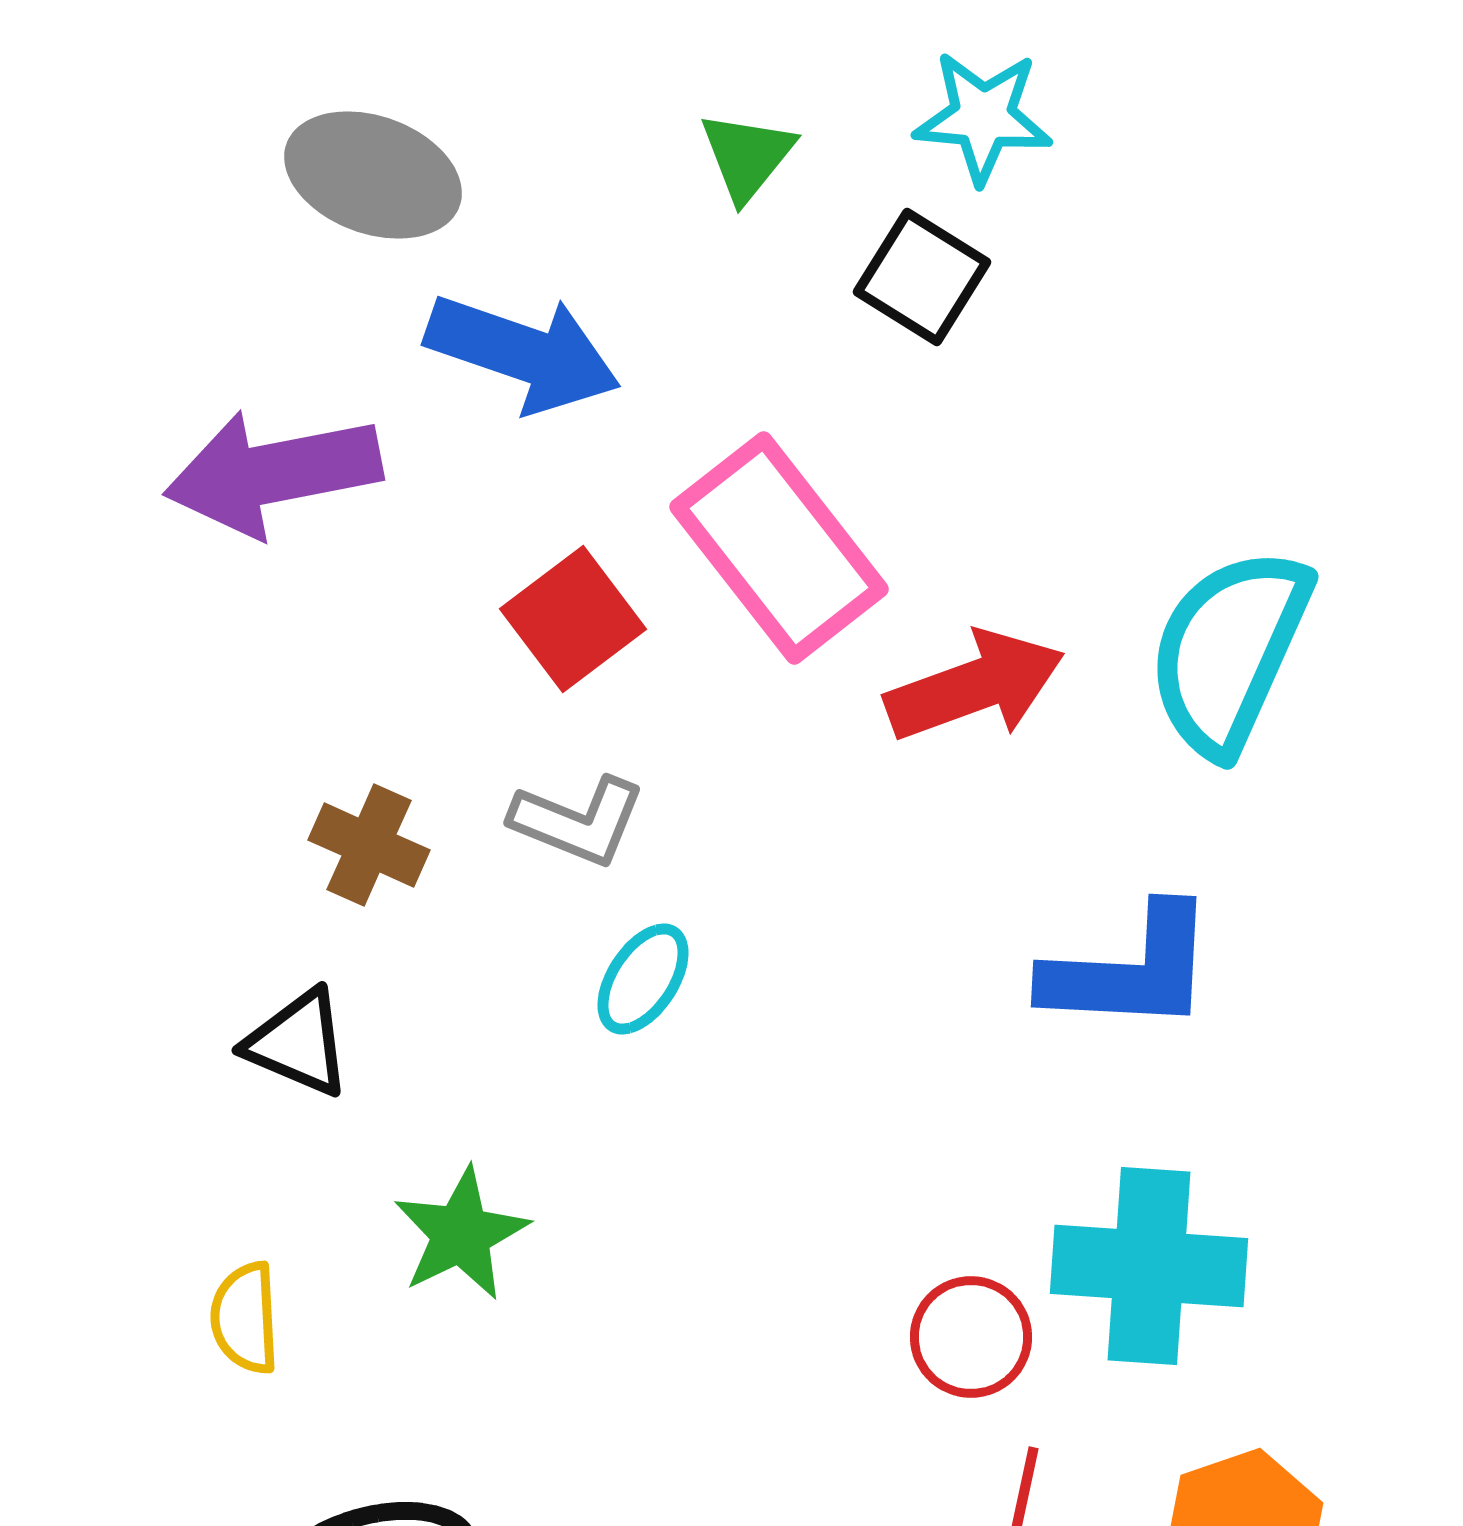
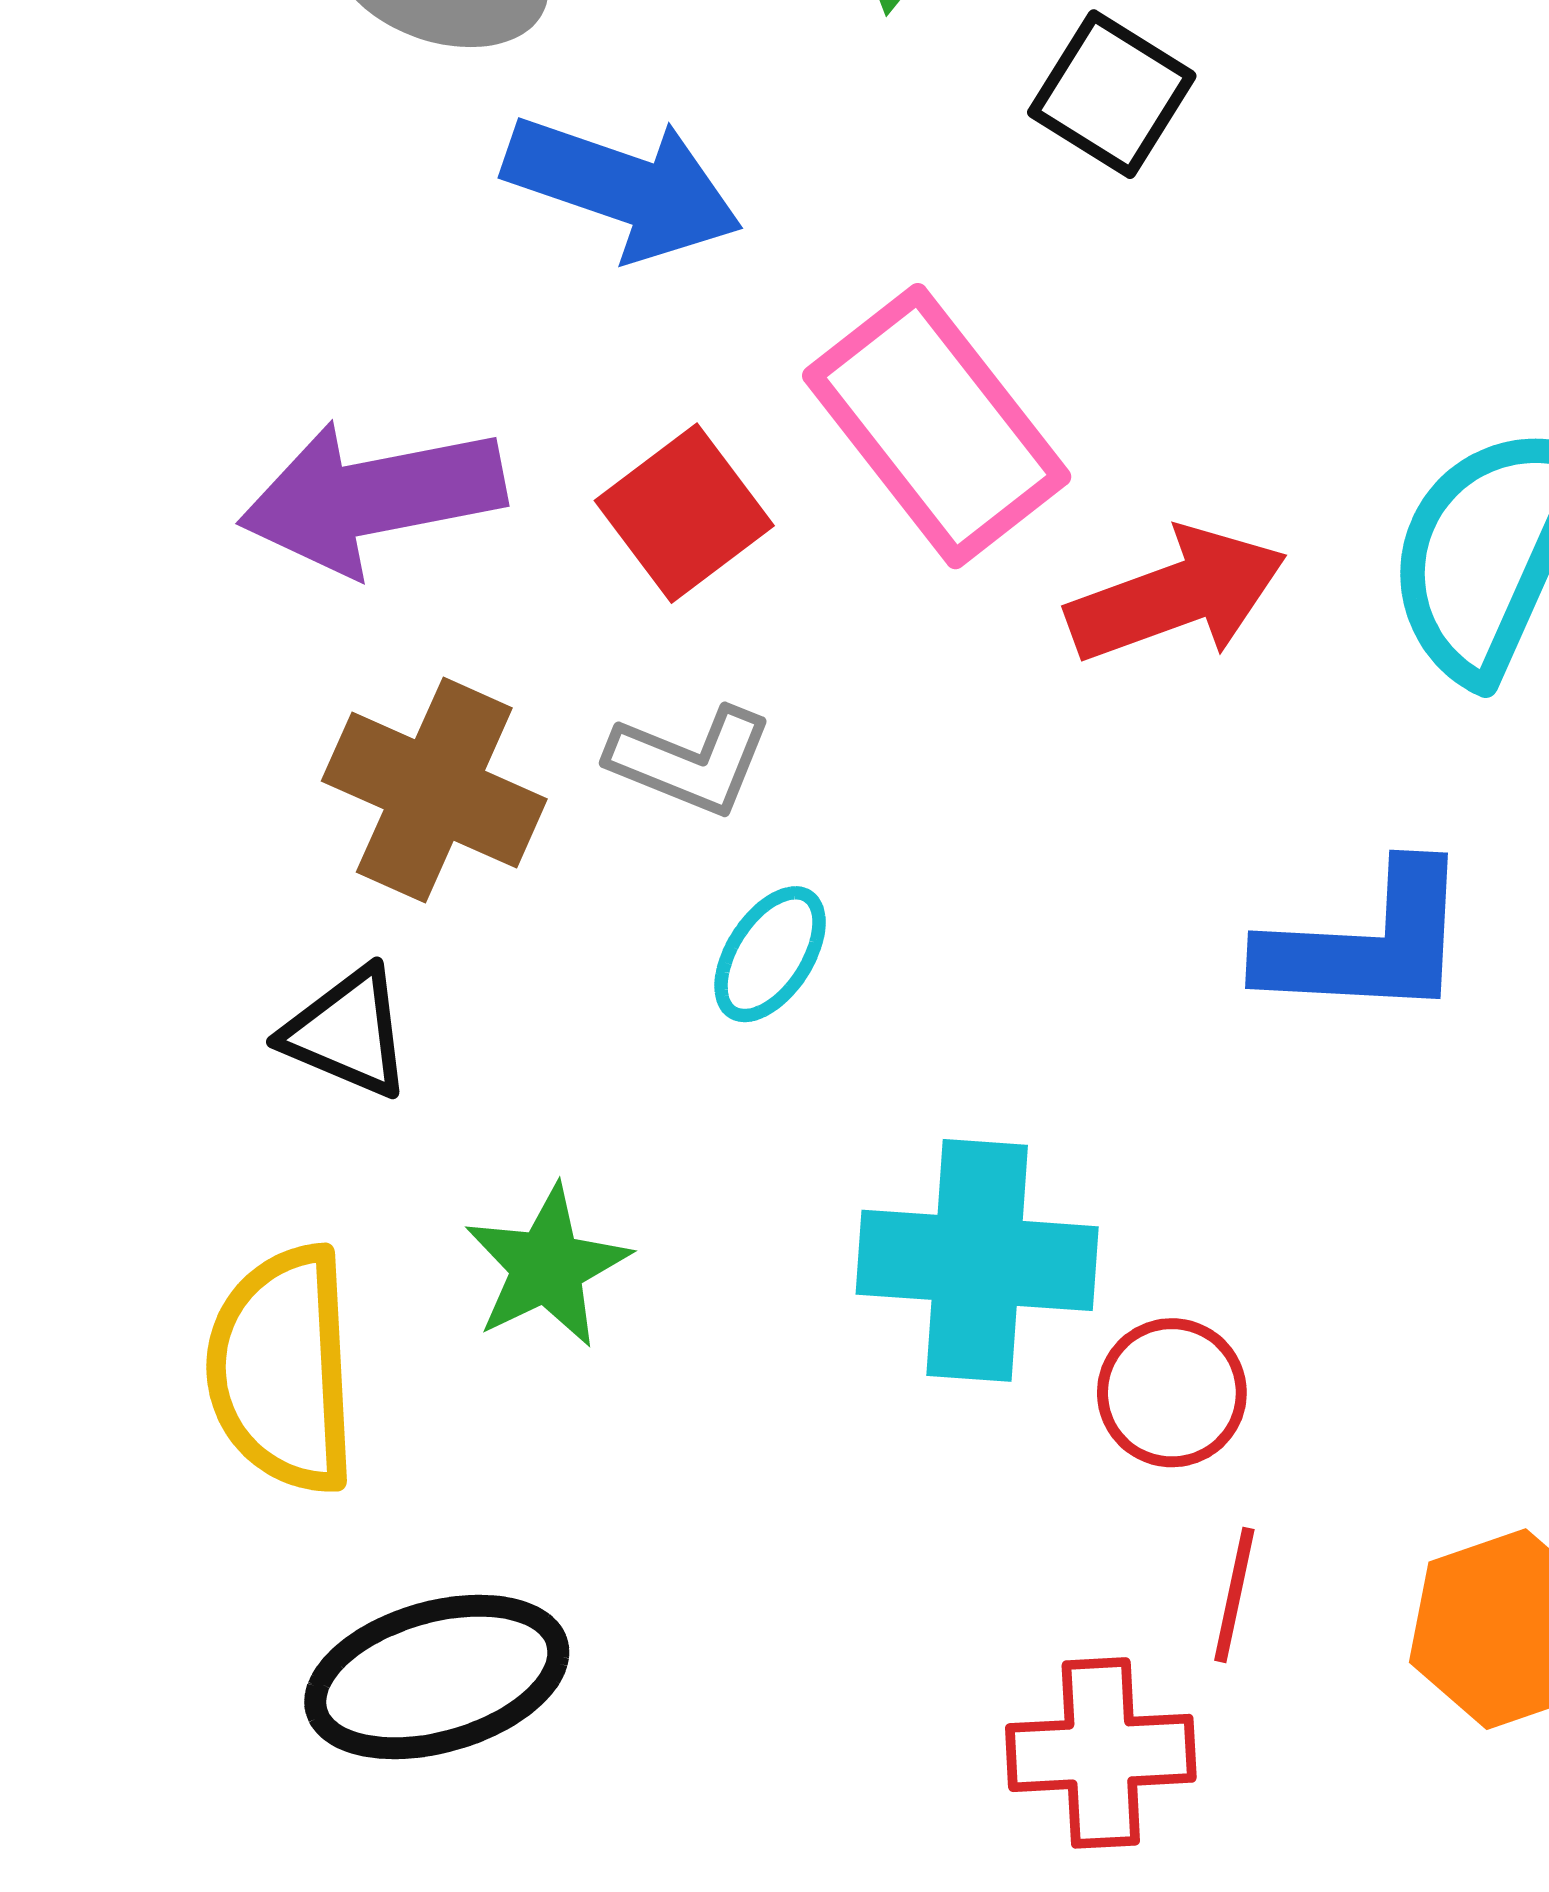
purple arrow: (273, 473) -> (372, 497), moved
brown cross: (369, 845) -> (434, 790), size x1.5
cyan cross: (1149, 1266) -> (977, 1260), moved
yellow semicircle: (245, 1318) -> (282, 1369), size x1.8

